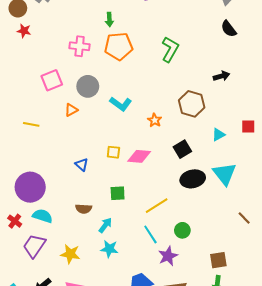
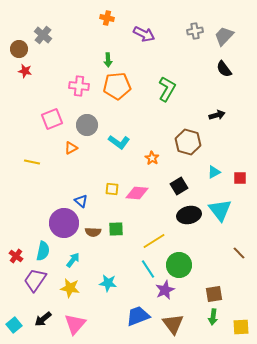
red square: (248, 126) -> (240, 178), moved
purple circle: (30, 187) -> (64, 223), moved
brown semicircle: (84, 209) -> (93, 232), moved
cyan semicircle: (43, 216) -> (43, 251), turned 84
cyan arrow: (105, 225) -> (73, 260), moved
green circle: (182, 230) -> (179, 265), size x1.6

